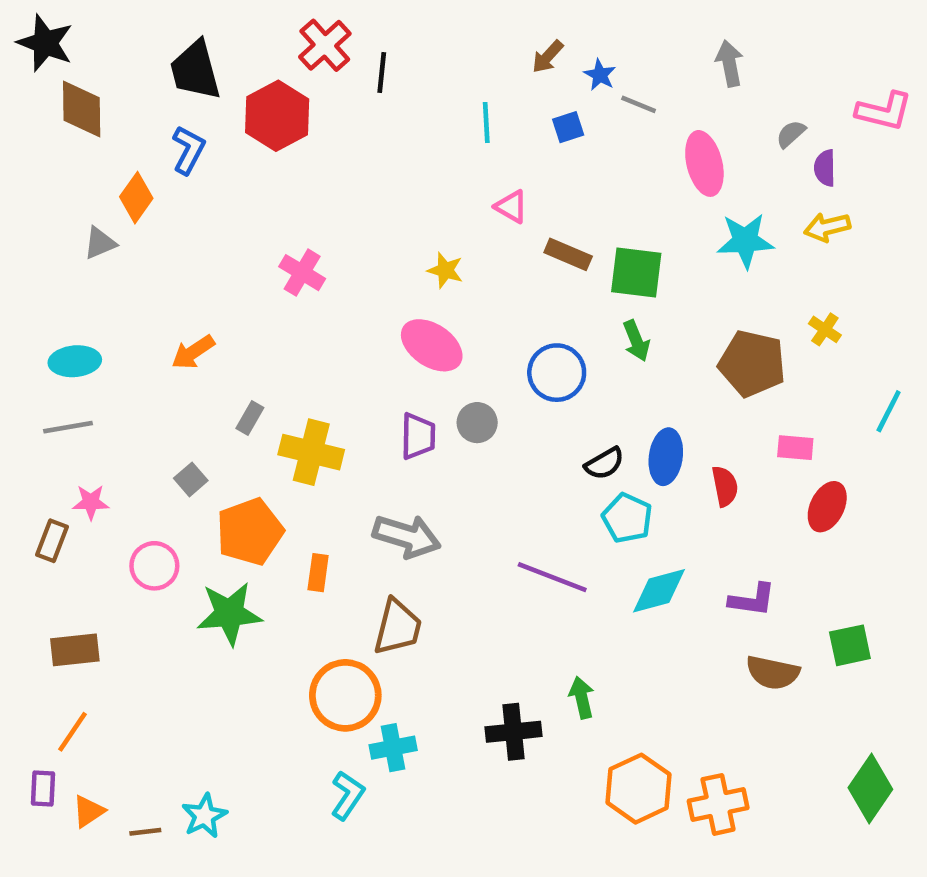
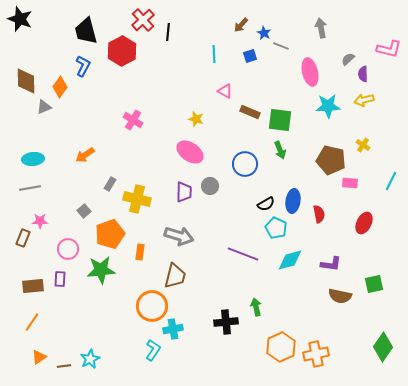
brown diamond: (82, 109) -> (26, 81), moved
pink rectangle: (795, 448) -> (350, 183), moved
purple rectangle: (43, 789) -> (60, 279), moved

